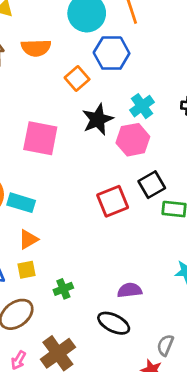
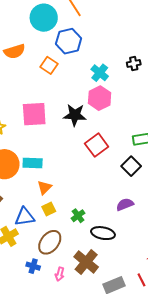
black star: (98, 119) -> (75, 115), moved, turned -30
black square: (152, 185) -> (131, 166), moved
black ellipse: (114, 323) -> (103, 233), moved

